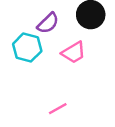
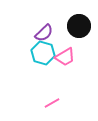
cyan hexagon: (27, 48) -> (43, 53), moved

